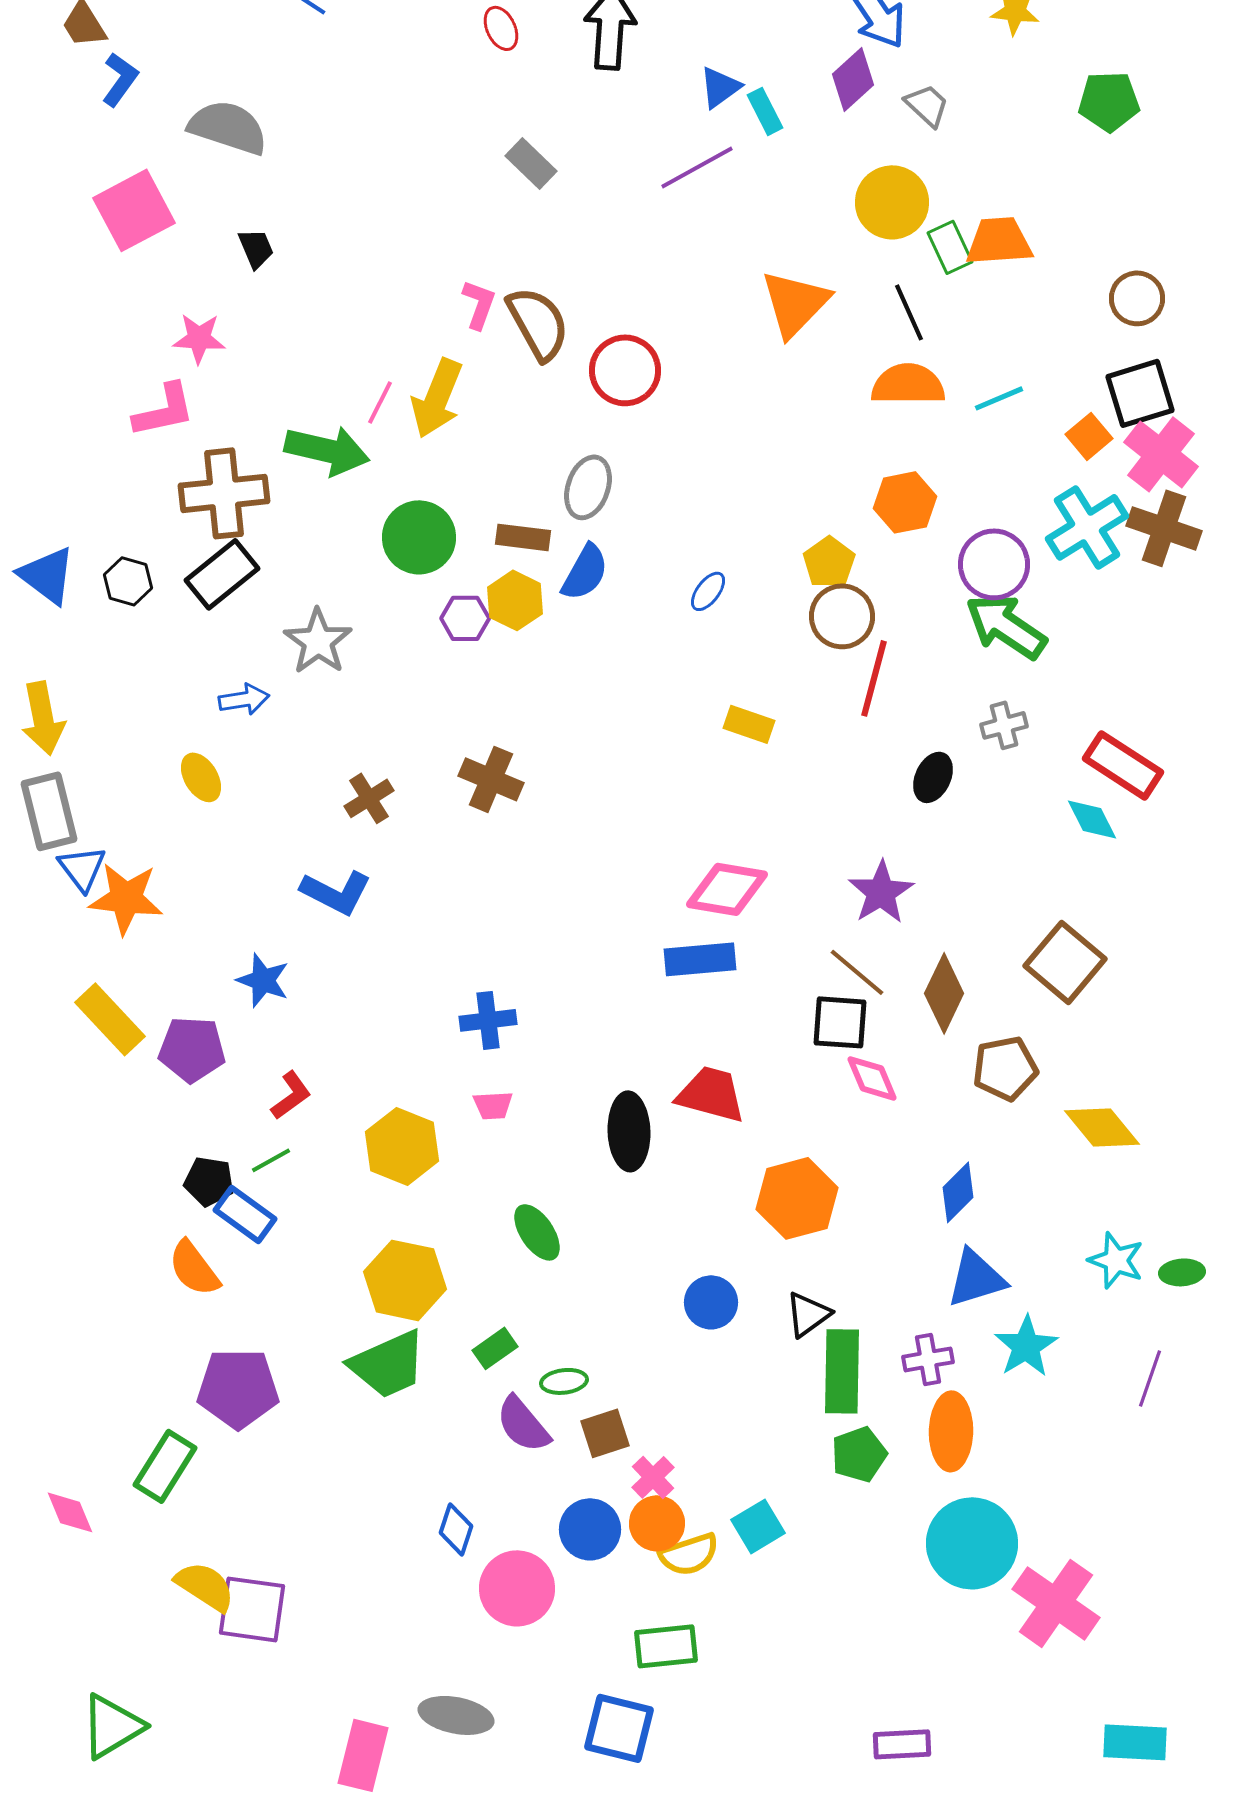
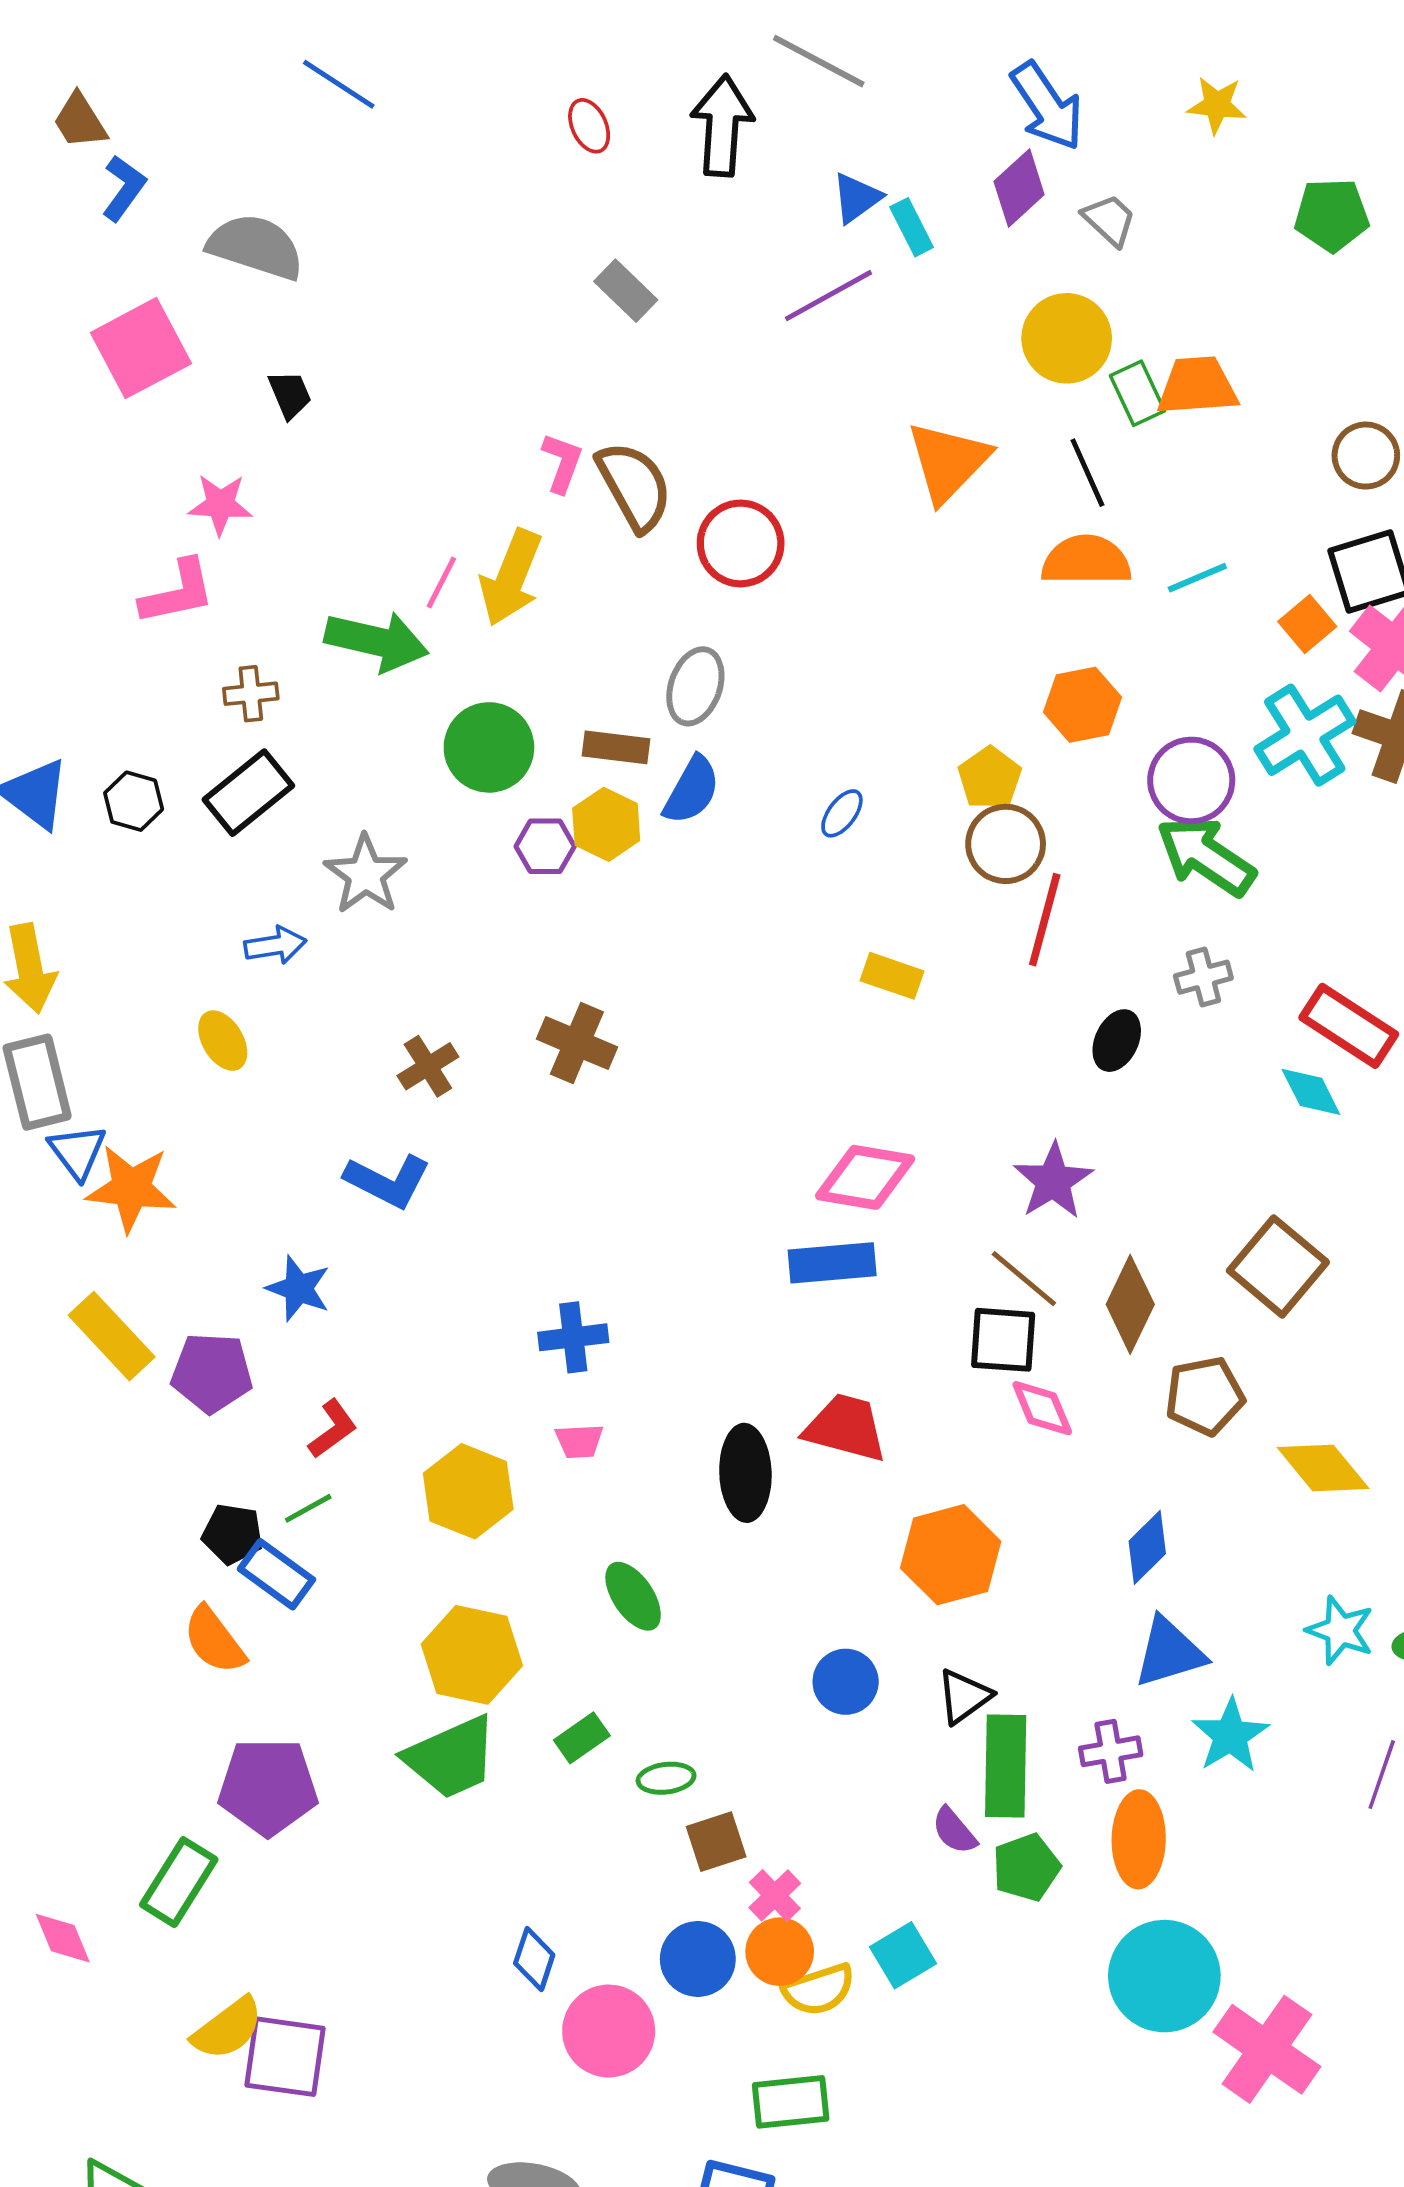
brown cross: (224, 493) -> (251, 694), size x0.5
purple semicircle: (523, 1424) -> (954, 1831), moved, size x0.7
yellow semicircle: (205, 1586) -> (228, 2029), turned 110

